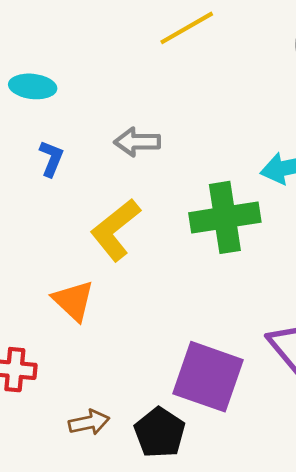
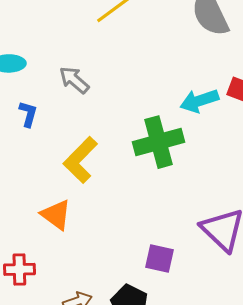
gray arrow: (137, 142) -> (74, 80), moved, turned 48
purple square: (208, 377) -> (160, 258), size x0.6

